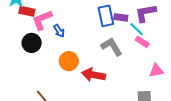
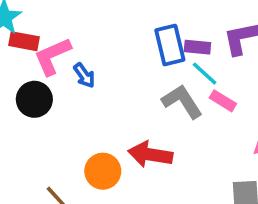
cyan line: (137, 29) -> (205, 74), moved
pink rectangle: (142, 42) -> (223, 101), moved
orange circle: (69, 61) -> (103, 171), moved

